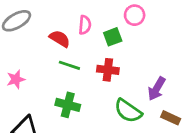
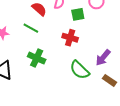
green line: (69, 65) -> (31, 28), moved

